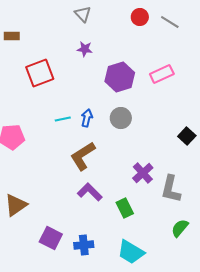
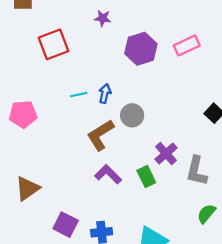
gray circle: (121, 118) -> (132, 115), moved
green rectangle: (125, 208) -> (146, 176), moved

